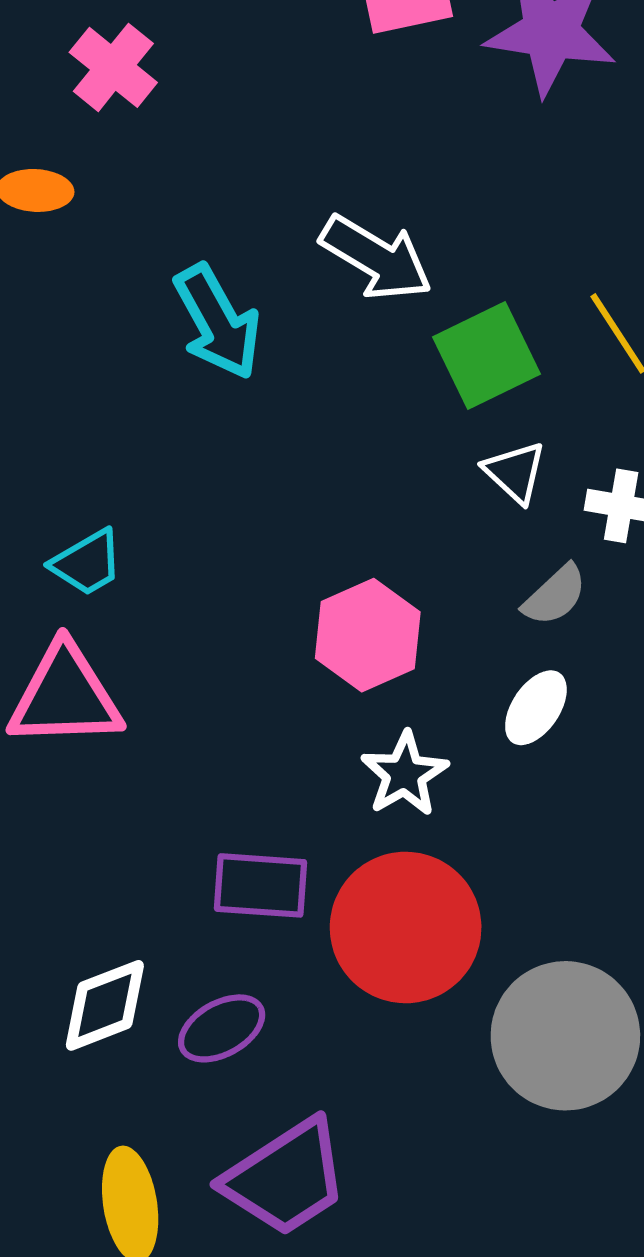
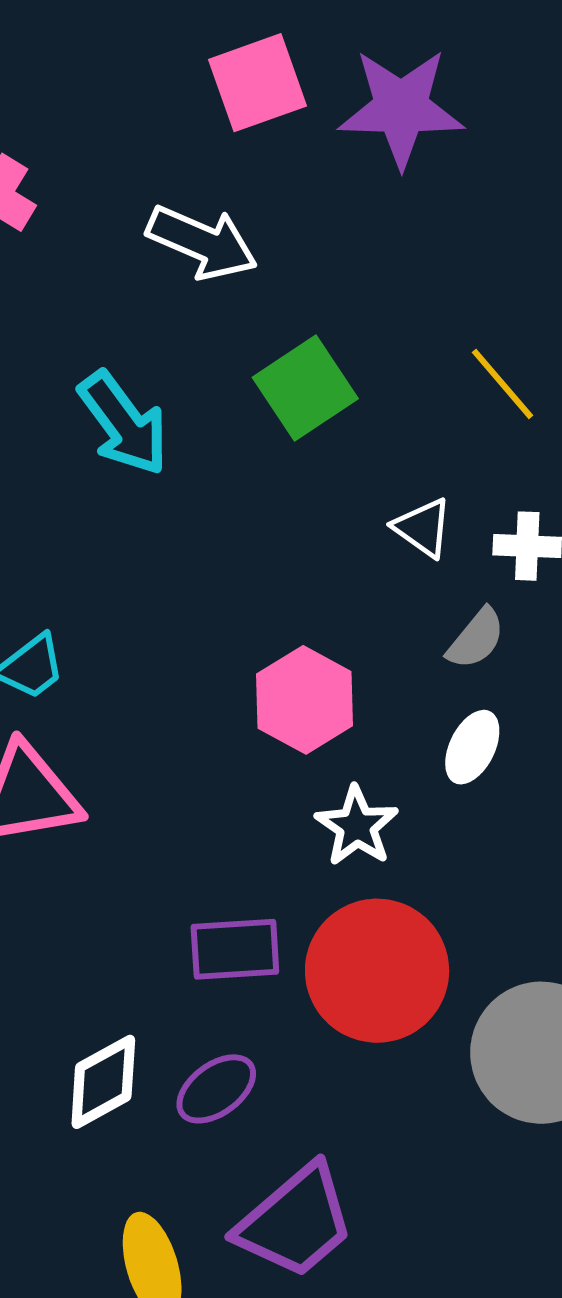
white arrow: (376, 258) -> (202, 242), moved
green square: (487, 356) -> (305, 388), moved

